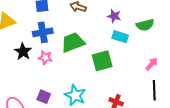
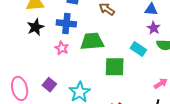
purple star: (114, 16) -> (154, 28), moved
black star: (23, 52) -> (35, 27), moved

